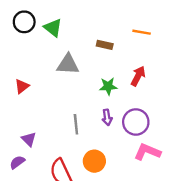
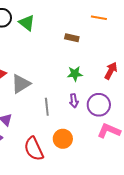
orange line: (142, 32) -> (99, 18), moved
gray triangle: (68, 64) -> (21, 84), moved, turned -35
red arrow: (138, 76) -> (111, 71), moved

